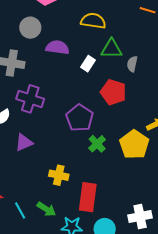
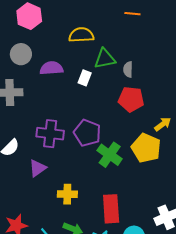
red pentagon: (113, 92) -> (131, 99), moved
purple cross: (30, 99) -> (50, 134), moved
green cross: (97, 144) -> (110, 155), size x1.4
yellow cross: (59, 175) -> (67, 194), moved

